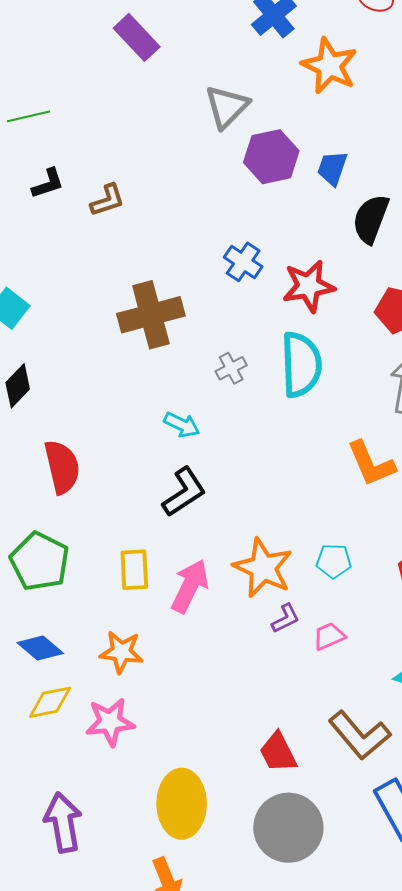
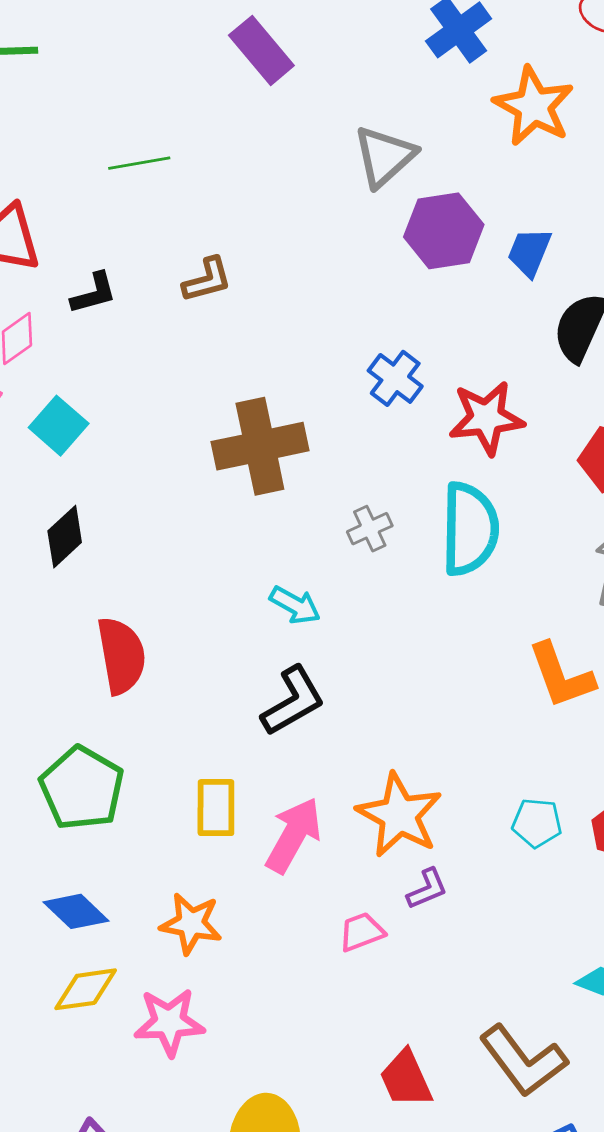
green line: (28, 116) -> (139, 163), moved
black L-shape: (48, 183) -> (94, 293), moved
cyan pentagon: (334, 561) -> (537, 823), moved
pink trapezoid: (329, 636) -> (362, 932), moved

